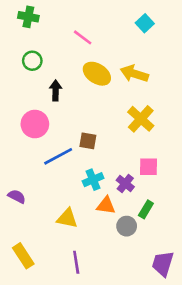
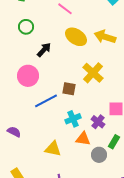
black arrow: (56, 90) -> (44, 50), turned 42
yellow cross: (141, 119) -> (93, 73), moved

